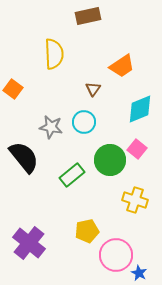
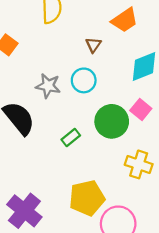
green rectangle: (72, 175) -> (71, 138), size x0.7
yellow pentagon: (87, 231) -> (87, 198), size x1.4

